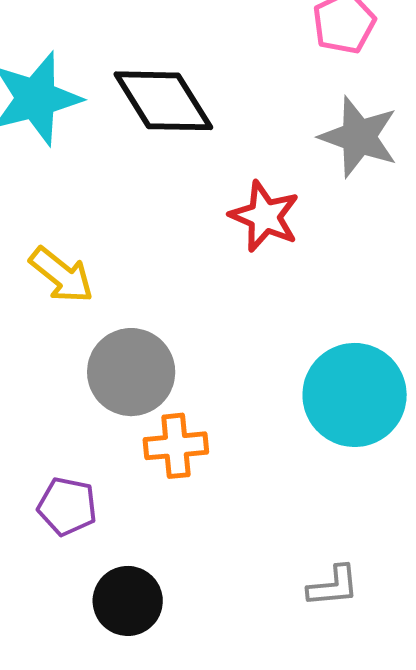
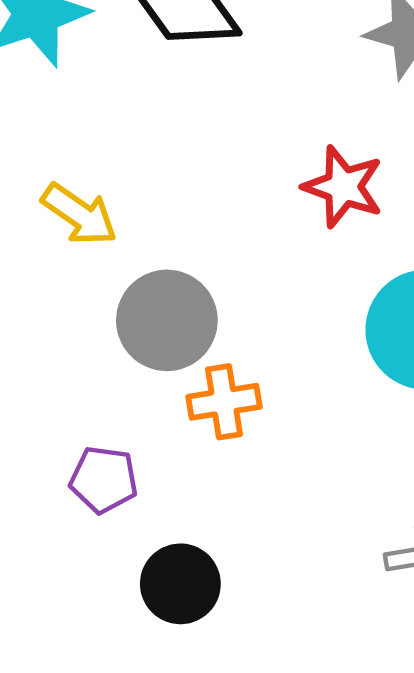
red star: (265, 216) -> (343, 187), moved

